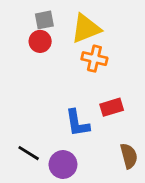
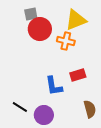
yellow triangle: (86, 29) -> (76, 20), moved
red circle: (40, 41) -> (40, 29), moved, size x1.5

